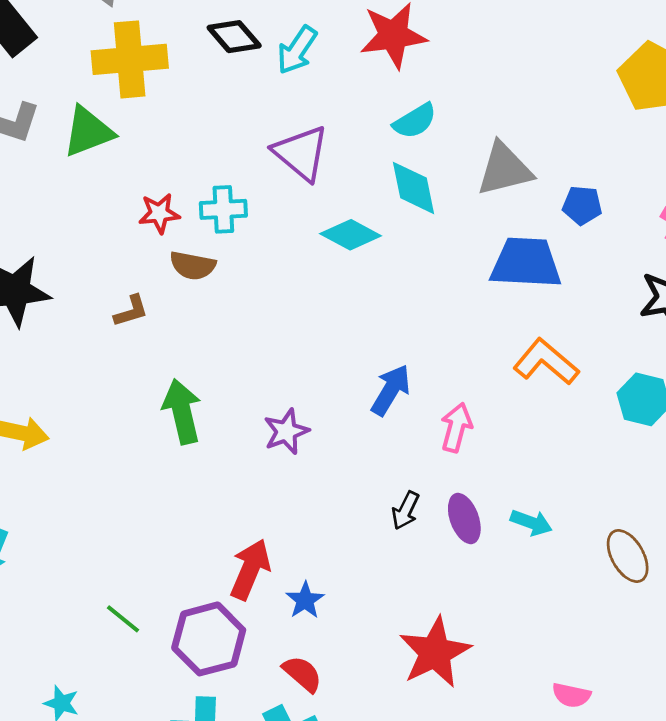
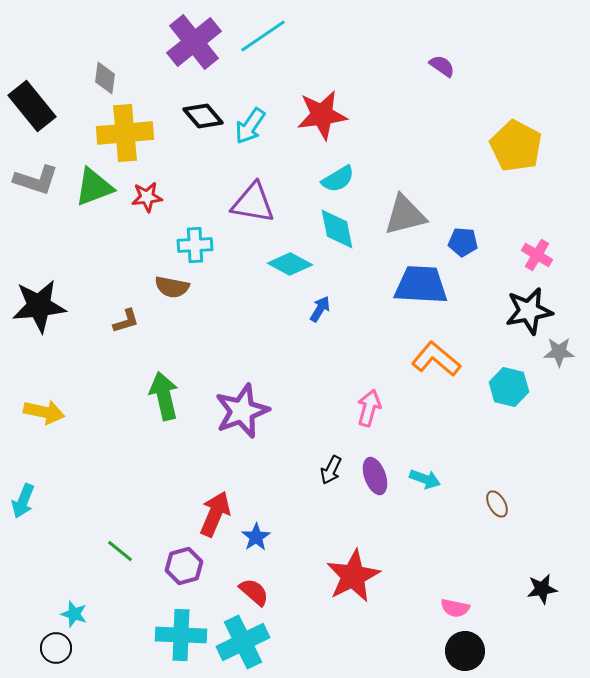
purple triangle: (301, 153) -> (253, 203), turned -30
red star: (159, 213) -> (147, 197), moved
blue arrow: (391, 390) -> (320, 309), moved, size x0.7
purple star: (286, 432) -> (242, 411), size x1.6
brown ellipse: (628, 556) -> (497, 504), size x0.7
purple hexagon: (209, 639) -> (184, 566), size x0.7

